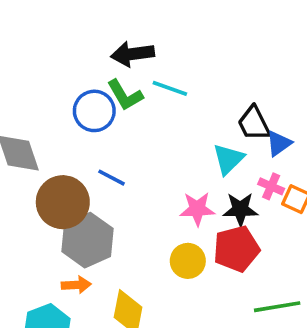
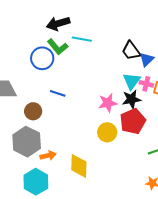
cyan triangle: (228, 159) -> (132, 81), moved
brown circle: (63, 202) -> (33, 111), size x0.6
gray hexagon: (88, 240) -> (27, 142), moved

